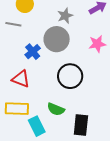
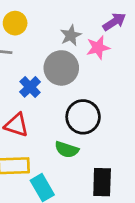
pink star: (97, 44) -> (98, 48), moved
green semicircle: (56, 109) -> (67, 149), moved

